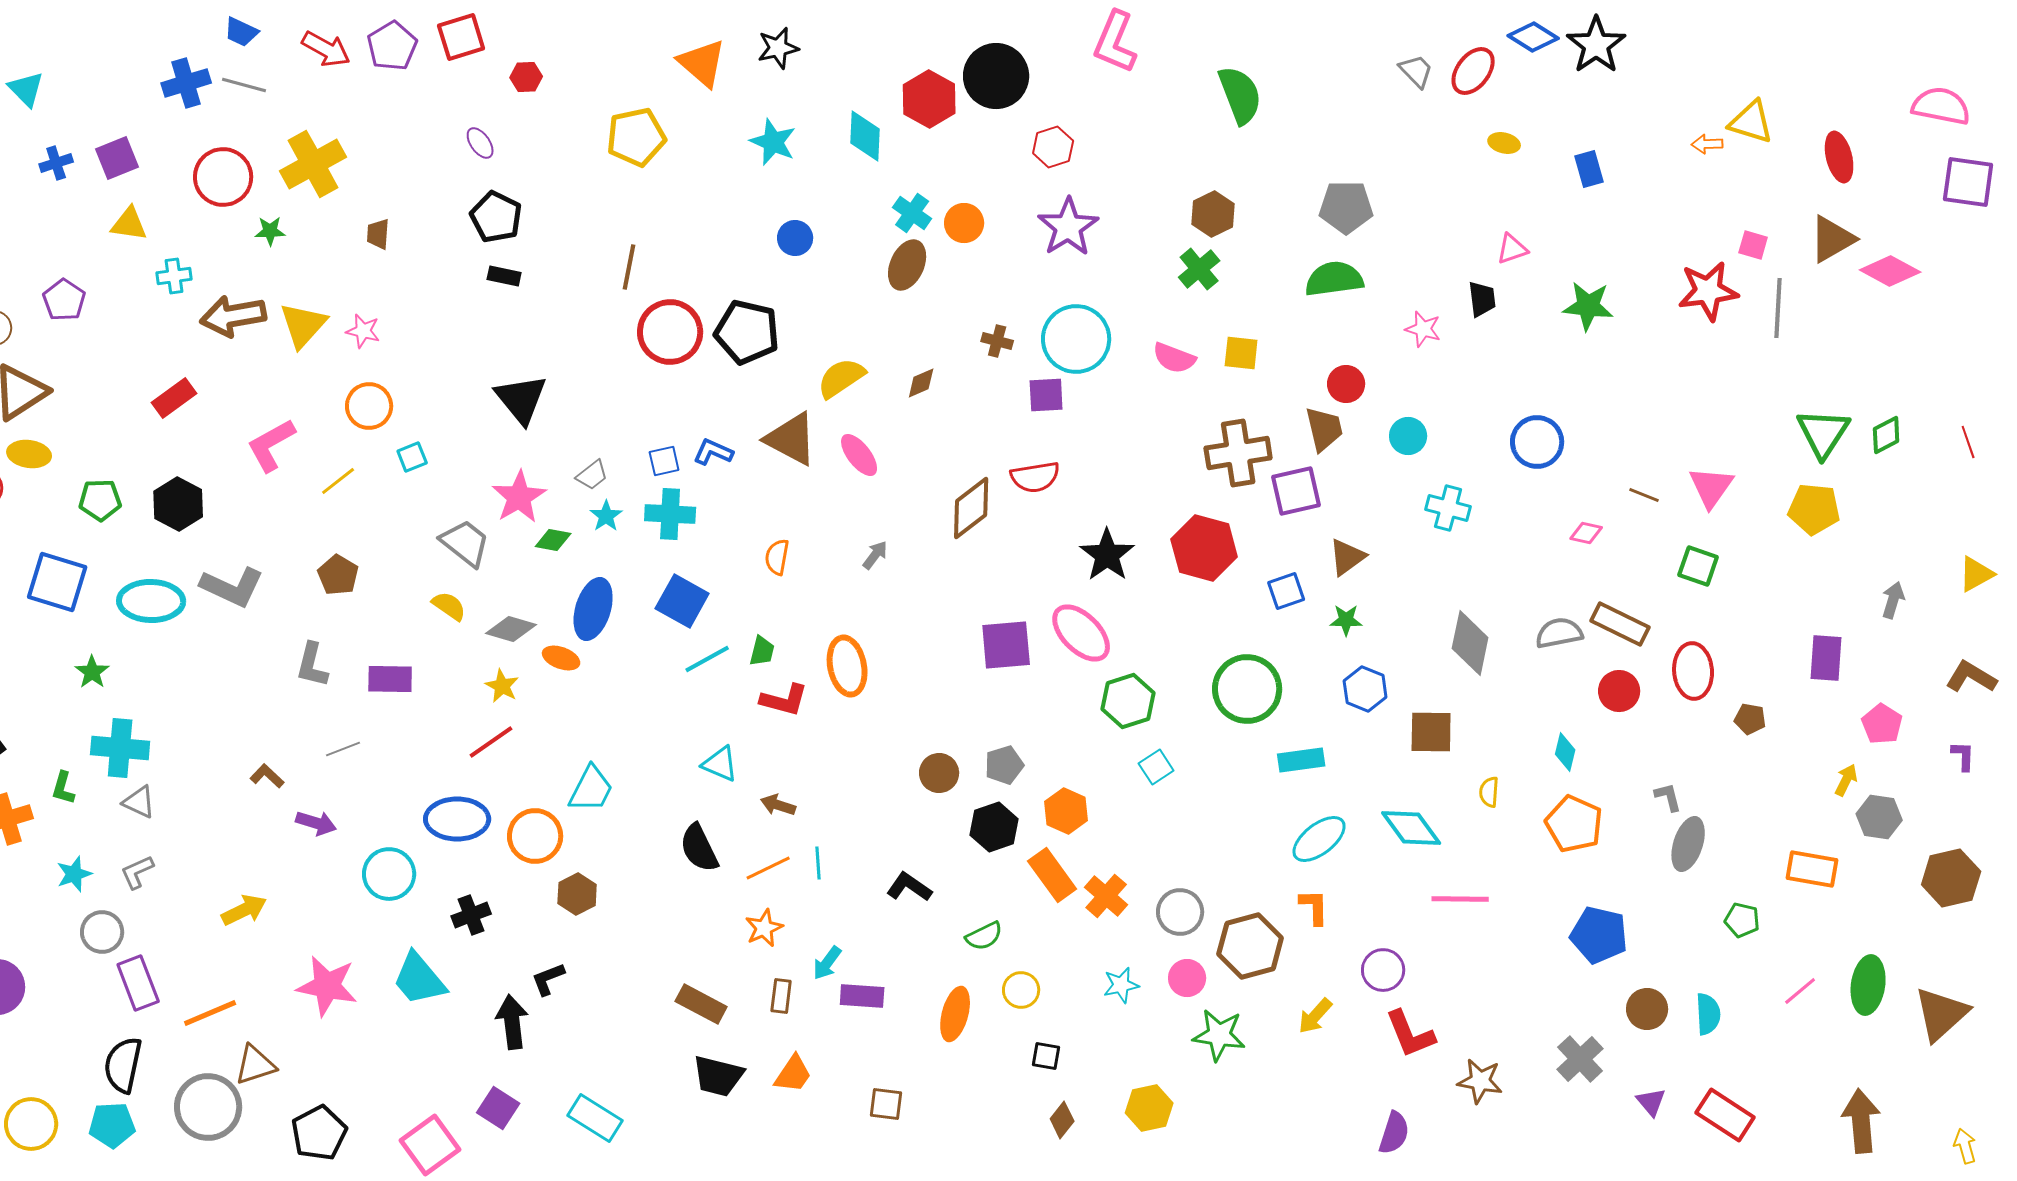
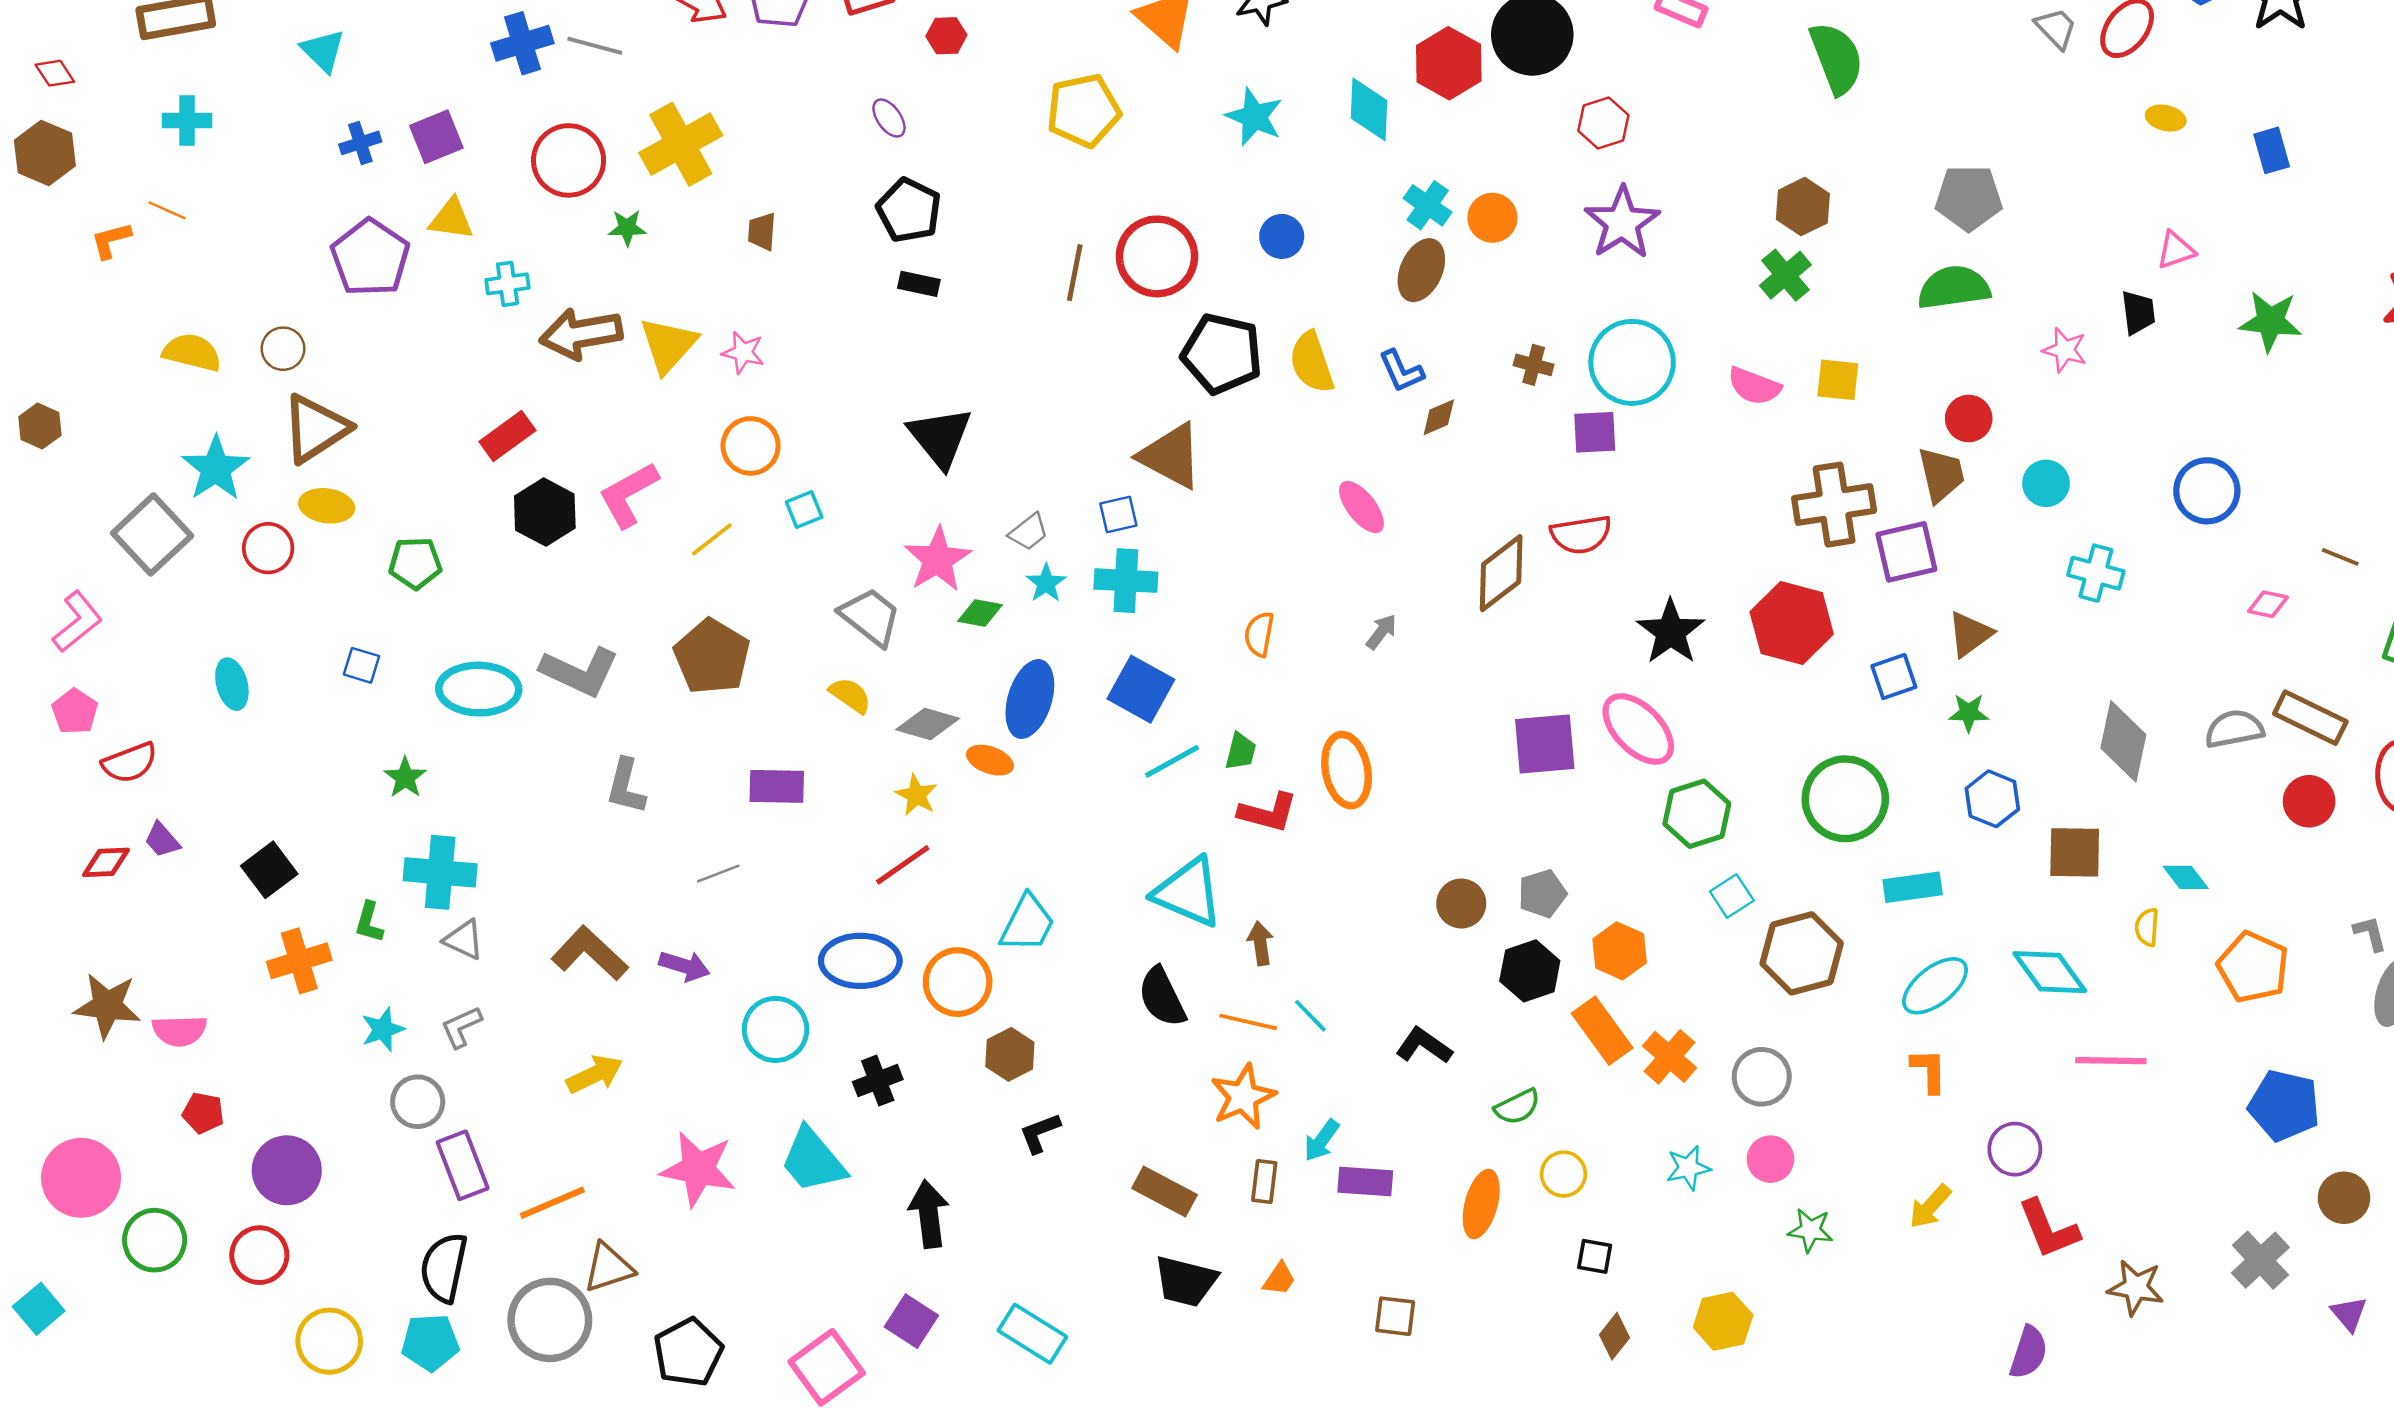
purple pentagon: (64, 300) -> (370, 258), moved, size x1.5
red circle: (670, 332) -> (1157, 256), moved
yellow semicircle: (841, 378) -> (1312, 362), moved, turned -75
brown triangle: (791, 439) -> (1171, 456), moved
blue L-shape: (713, 452) -> (1401, 371), moved, turned -138
black hexagon: (178, 504) -> (545, 512), moved
brown pentagon: (338, 575) -> (712, 657), size x1.5
blue square: (57, 582) -> (362, 665), size x0.5
gray L-shape: (312, 665) -> (626, 786), moved
cyan diamond: (1565, 752) -> (2186, 877), moved, turned -51
cyan triangle: (720, 764) -> (1188, 892), size x1.6
brown L-shape: (267, 776) -> (590, 953), moved, size x1.8
brown arrow: (778, 805) -> (1261, 943), turned 64
cyan line: (818, 863) -> (1310, 1016), turned -40
orange line: (768, 868) -> (1248, 1022), turned 39
orange star: (764, 928) -> (1243, 1097), size x1.4
brown hexagon: (1250, 946) -> (1802, 953), moved
black L-shape: (548, 979) -> (1040, 1133), moved
green star: (1219, 1035) -> (1810, 1230), size x0.7
orange trapezoid: (793, 1074) -> (1279, 1279), size x0.7

